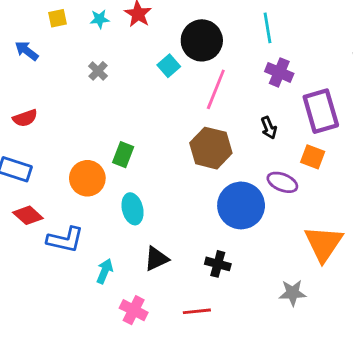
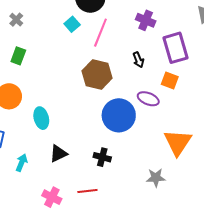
cyan square: (169, 66) -> (72, 24), moved
green rectangle: (123, 155) -> (18, 56), moved
pink cross: (134, 310) -> (52, 197), moved

